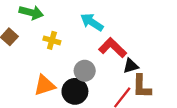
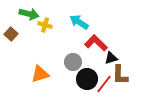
yellow cross: (52, 40) -> (45, 25), moved
black circle: (75, 91) -> (87, 79), moved

